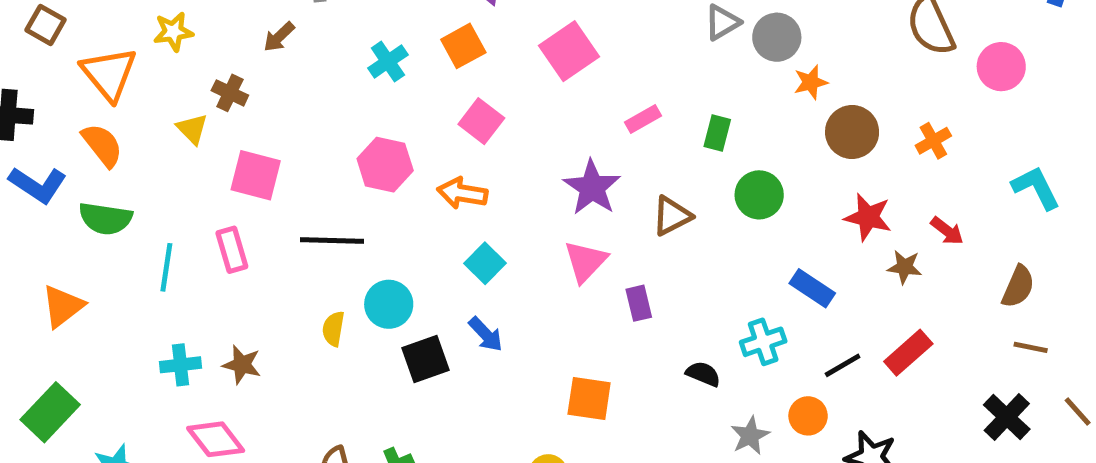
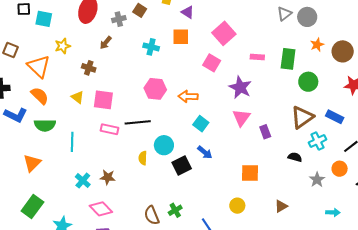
orange square: (463, 46) -> (181, 37), turned 36
cyan cross: (388, 62) -> (151, 47), turned -35
orange star: (811, 82) -> (317, 45), moved
pink rectangle: (643, 119) -> (257, 57), turned 40
pink square: (481, 121) -> (212, 63), moved
yellow triangle: (192, 129) -> (78, 97), moved
green rectangle: (717, 133) -> (288, 59), size x1.5
brown triangle: (672, 216) -> (302, 117), moved, size x1.4
pink rectangle: (232, 250) -> (109, 129), moved, turned -54
cyan cross: (180, 365) -> (83, 181), turned -35

